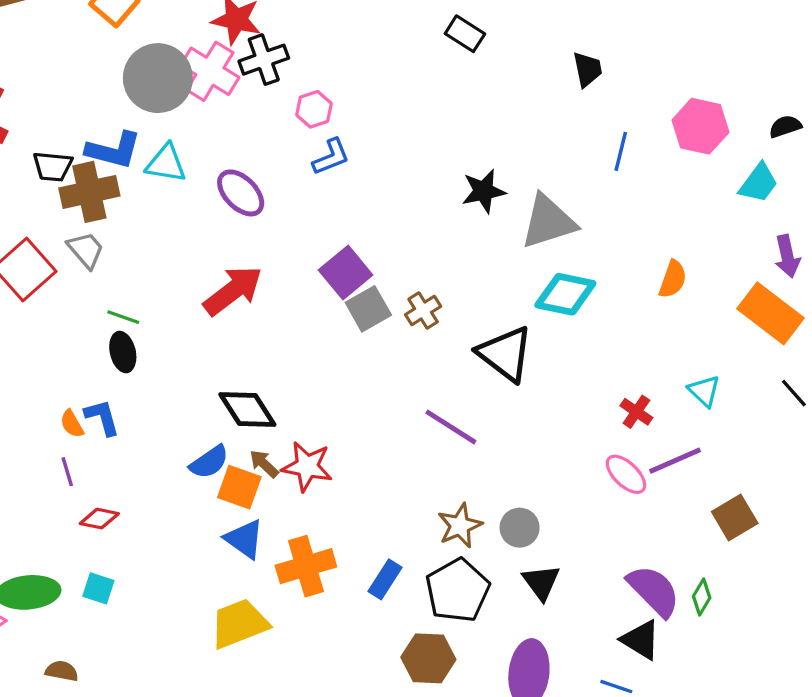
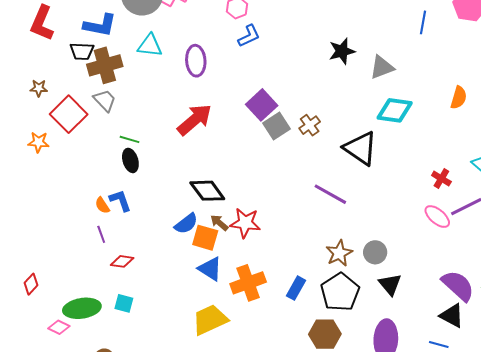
blue L-shape: (114, 150) -> (100, 25), moved
purple ellipse: (241, 193) -> (196, 61), turned 44
gray triangle: (548, 222) -> (382, 67), size x0.7

